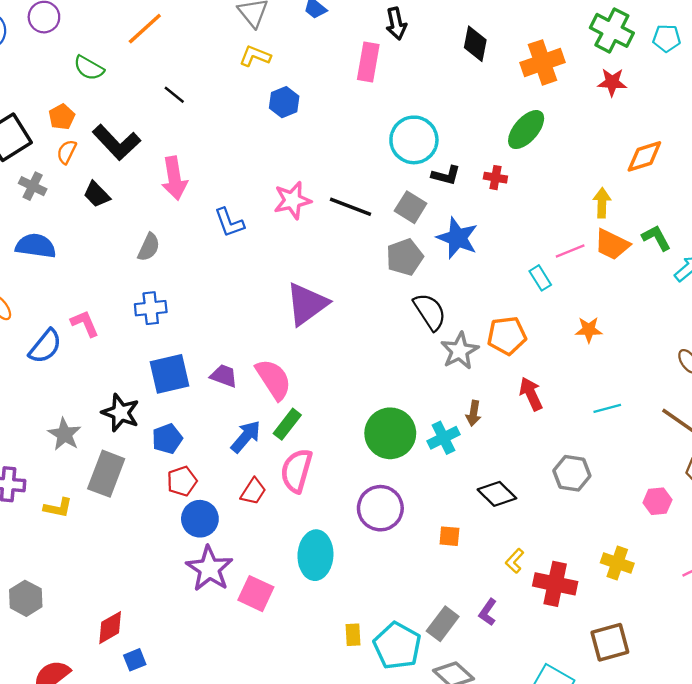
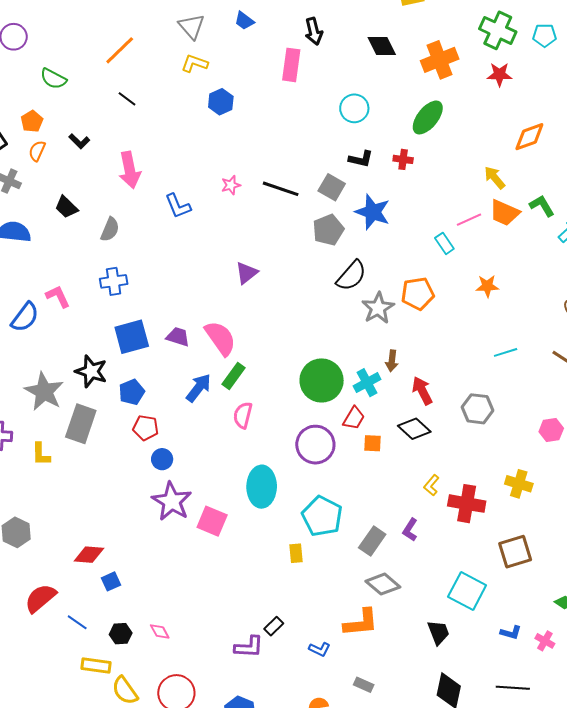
orange line: (145, 29) -> (120, 50), moved
black diamond: (475, 44) -> (382, 46), turned -36
cyan circle: (414, 140) -> (354, 108), moved, size x0.7
black L-shape: (116, 142) -> (79, 141), size x0.5
black trapezoid: (97, 194) -> (66, 207), moved
pink star: (292, 200) -> (231, 185), size x0.6
yellow arrow: (602, 203) -> (495, 178), turned -40
purple triangle: (307, 304) -> (246, 273), size x0.6
black semicircle: (430, 312) -> (351, 276), turned 76
red arrow: (531, 394) -> (422, 391), moved
gray star: (64, 434) -> (44, 392), size x1.4
pink semicircle: (296, 471) -> (243, 415), size x0.7
red pentagon: (182, 481) -> (146, 428), turned 30
red trapezoid: (253, 491) -> (354, 418), moved
yellow L-shape: (58, 508) -> (41, 454), turned 80
blue circle: (200, 519) -> (162, 459), size x0.7
orange square: (449, 536) -> (373, 443), moved
red diamond: (110, 628) -> (89, 555), turned 36
cyan pentagon: (397, 646) -> (322, 516), moved

